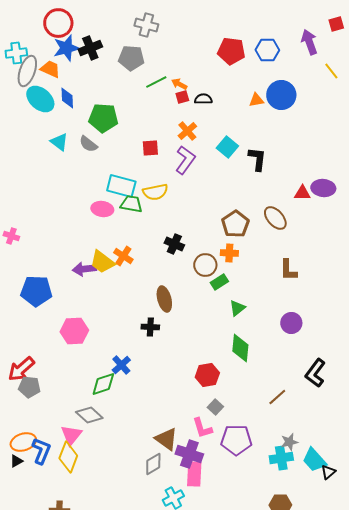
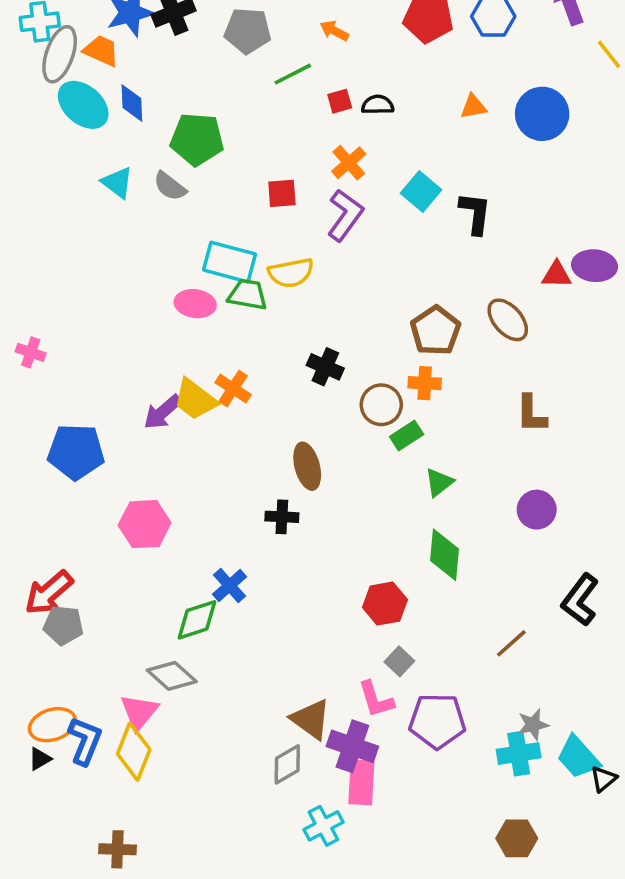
orange arrow: (179, 84) -> (334, 31), moved
blue circle: (281, 95) -> (542, 114), moved
purple arrow: (84, 269) -> (163, 412), turned -35

